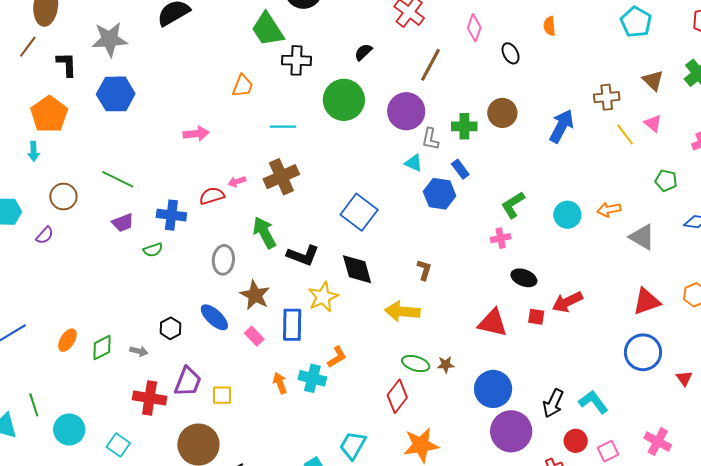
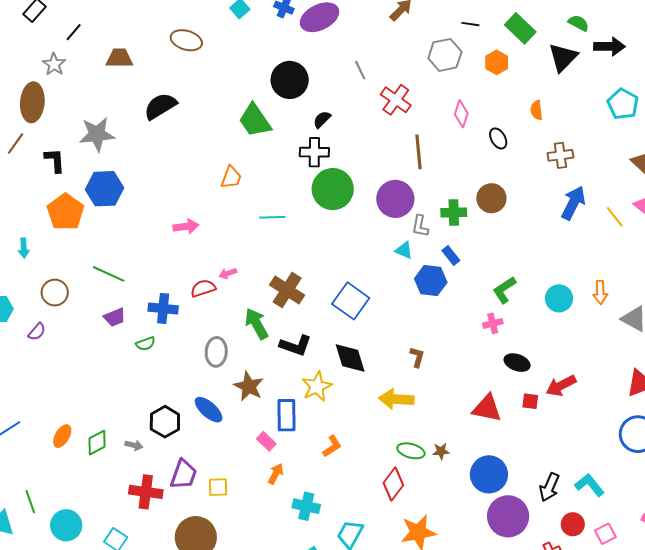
black semicircle: (363, 52) -> (322, 119), moved
black cross: (297, 60) -> (314, 152), moved
brown line: (431, 65) -> (418, 152), turned -32
brown cross: (607, 97) -> (560, 155), moved
orange pentagon: (49, 114) -> (65, 212), moved
blue arrow: (562, 126) -> (573, 203), moved
brown cross: (281, 177) -> (287, 290), moved, turned -32
orange arrow: (609, 210) -> (600, 292), turned -80
black hexagon: (171, 328) -> (165, 422), size x1.4
pink rectangle: (254, 336) -> (266, 441), moved
cyan cross: (312, 378) -> (306, 506), moved
orange arrow: (280, 383) -> (276, 474), turned 50

